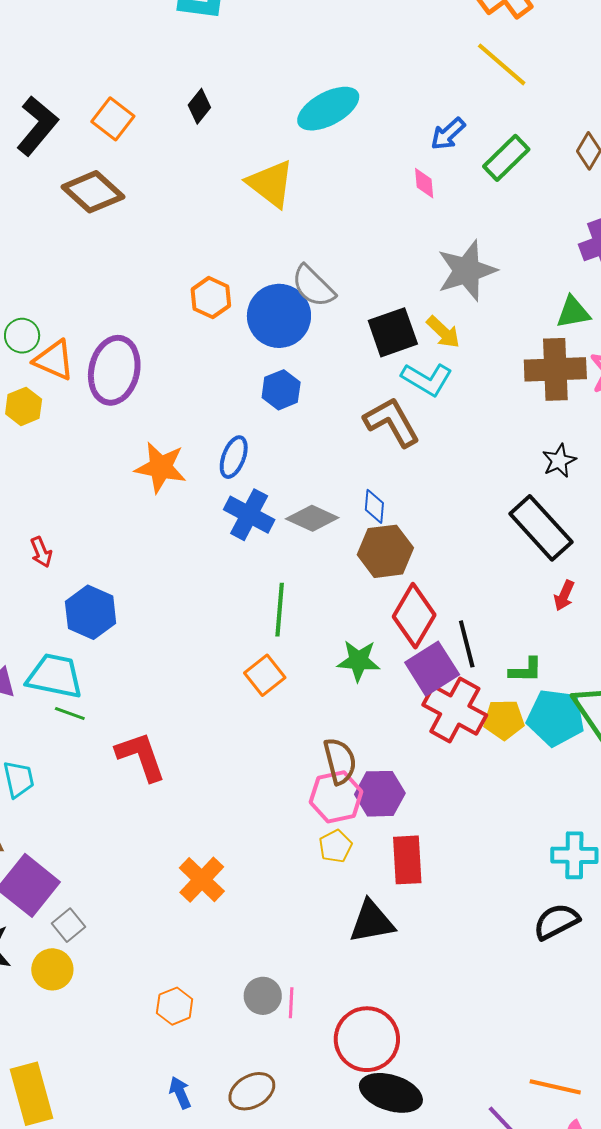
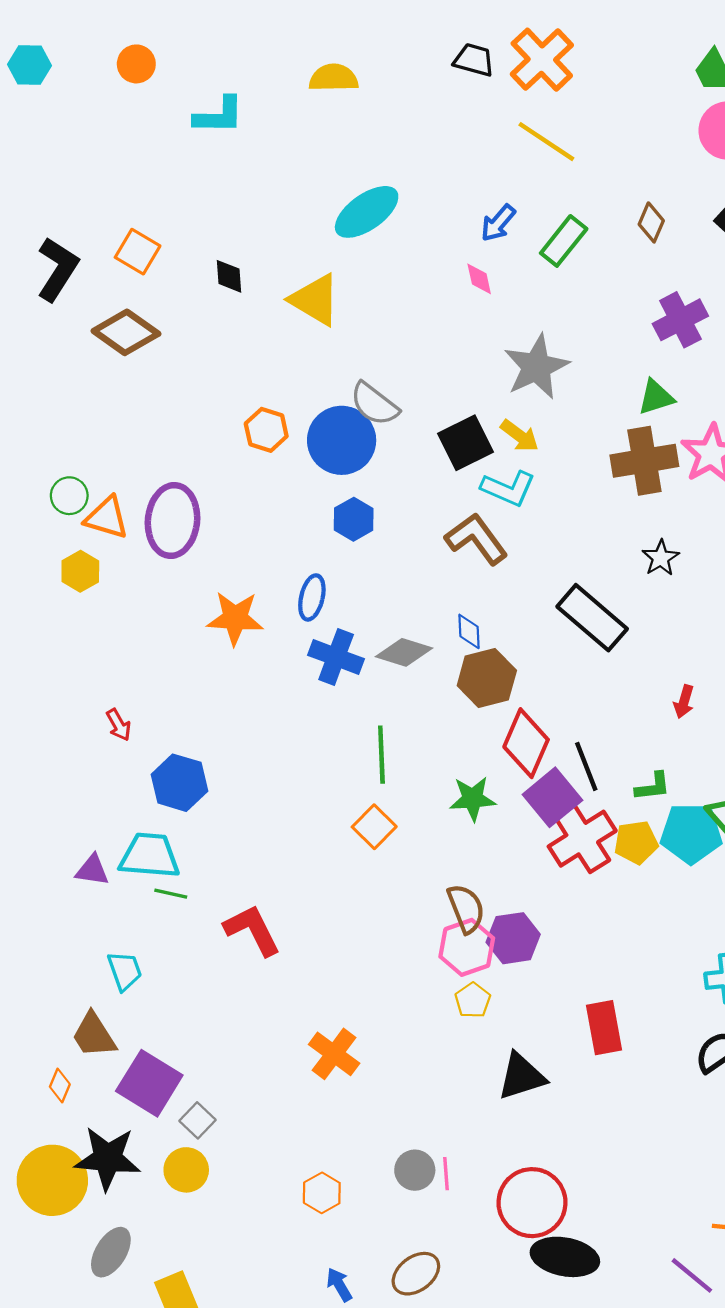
black diamond: (199, 106) -> (229, 276), moved, turned -36
black rectangle: (541, 528) -> (592, 618), moved
red cross: (455, 710) -> (582, 839), turned 36
red rectangle: (407, 860) -> (604, 1028), moved

